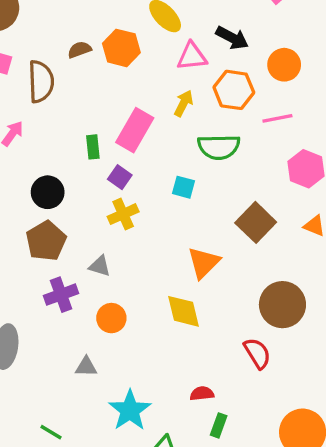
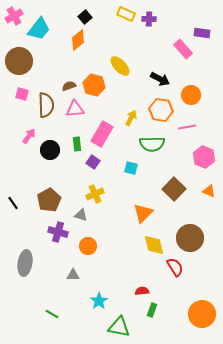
pink triangle: (192, 56) -> (75, 109), moved
black circle: (48, 192) -> (50, 150), moved
yellow cross: (123, 214) -> (95, 194), moved
purple cross: (61, 295) -> (58, 232), turned 36
yellow diamond: (184, 311) -> (154, 245), moved
cyan star: (130, 410) -> (99, 301), size x0.7

